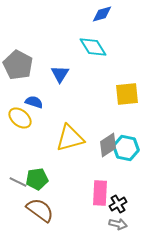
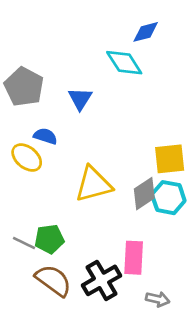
blue diamond: (102, 14) -> (146, 32), moved
yellow square: (127, 94) -> (170, 159), moved
black cross: (118, 204) -> (102, 280), moved, size x1.6

